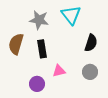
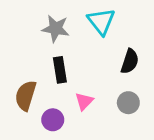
brown semicircle: (16, 44) -> (26, 96), moved
pink triangle: (59, 71) -> (84, 101), turned -32

